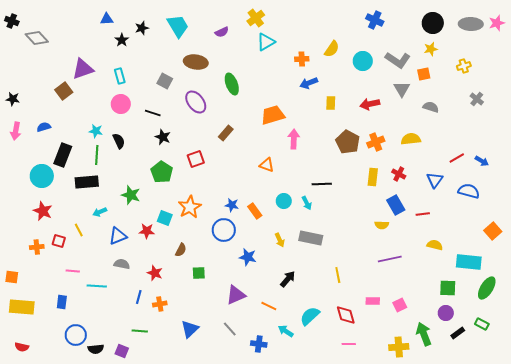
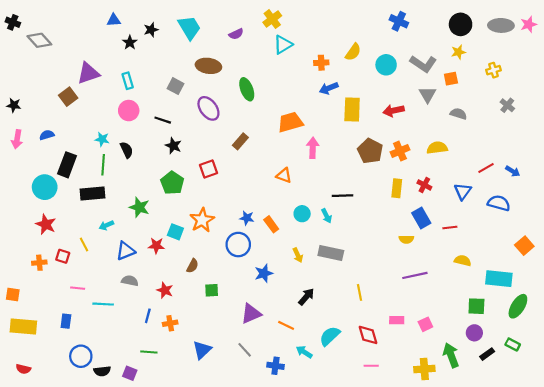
yellow rectangle: (331, 103) -> (352, 109), size x1.6
blue star: (248, 257) -> (264, 273), turned -30

